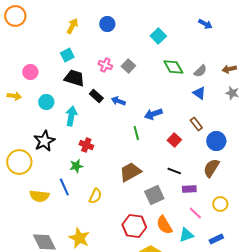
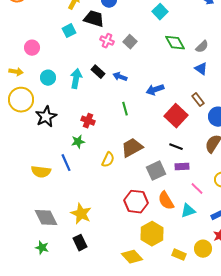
black trapezoid: (74, 78) -> (94, 19), moved
cyan arrow: (71, 116) -> (76, 79), moved
green line: (136, 133) -> (125, 109), moved
red square: (174, 140) -> (176, 116), size x1.6
yellow circle: (19, 162) -> (21, 100), moved
purple rectangle: (189, 189) -> (182, 167), moved
yellow semicircle: (95, 196) -> (108, 160), moved

